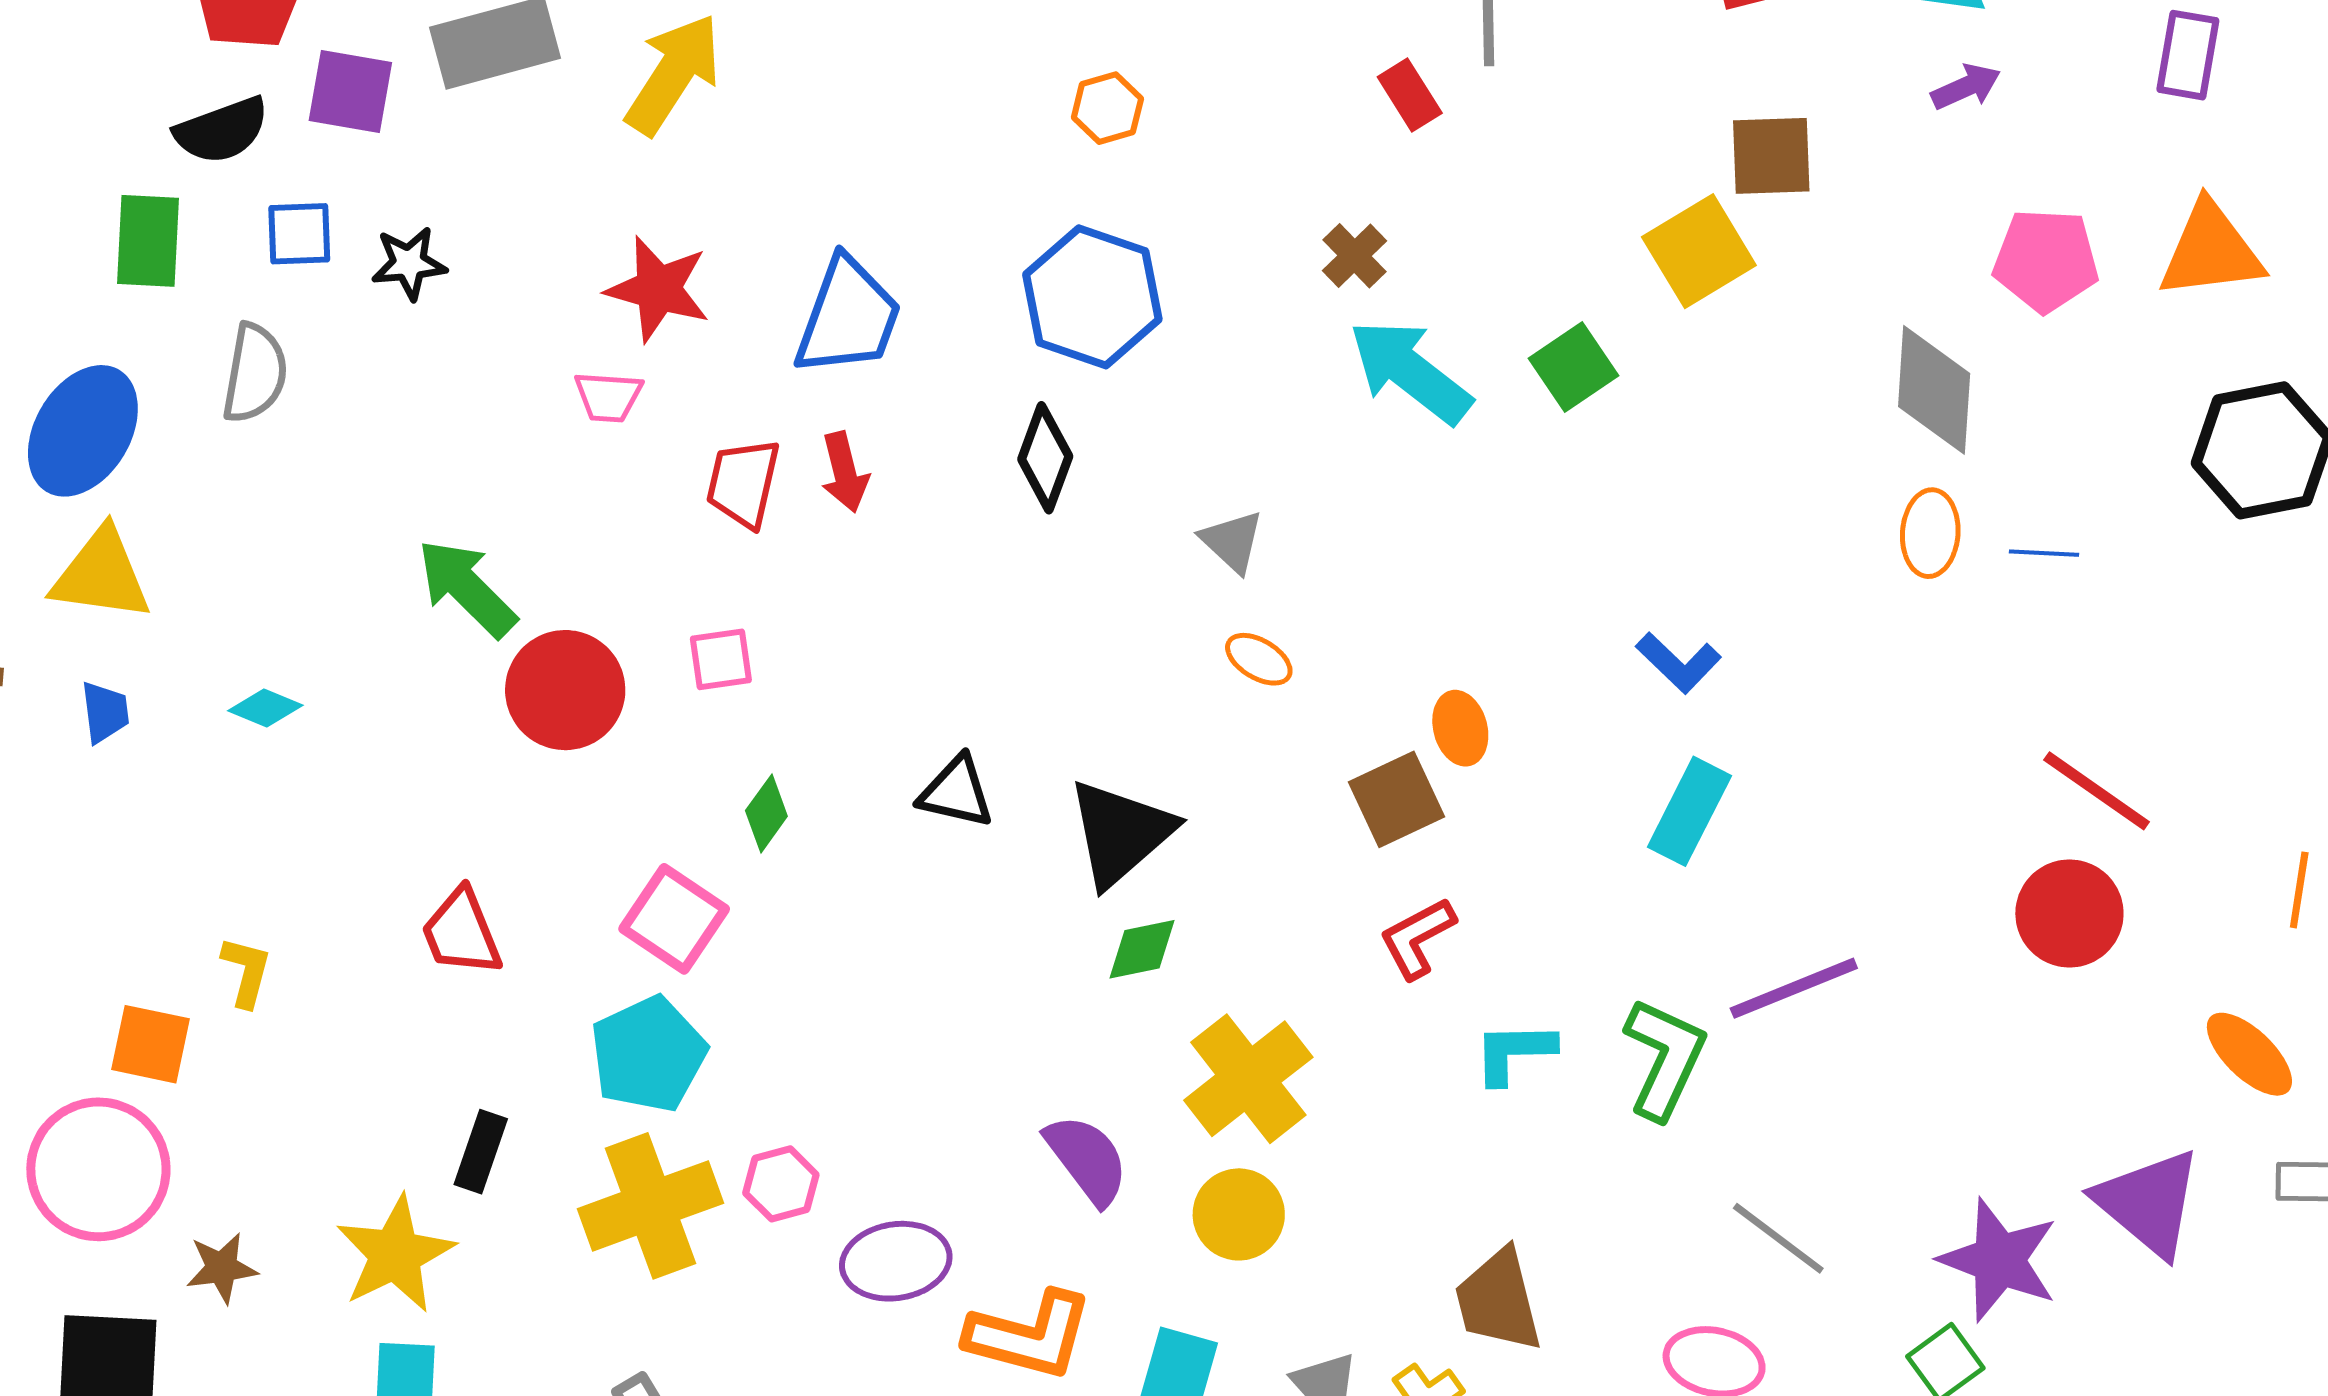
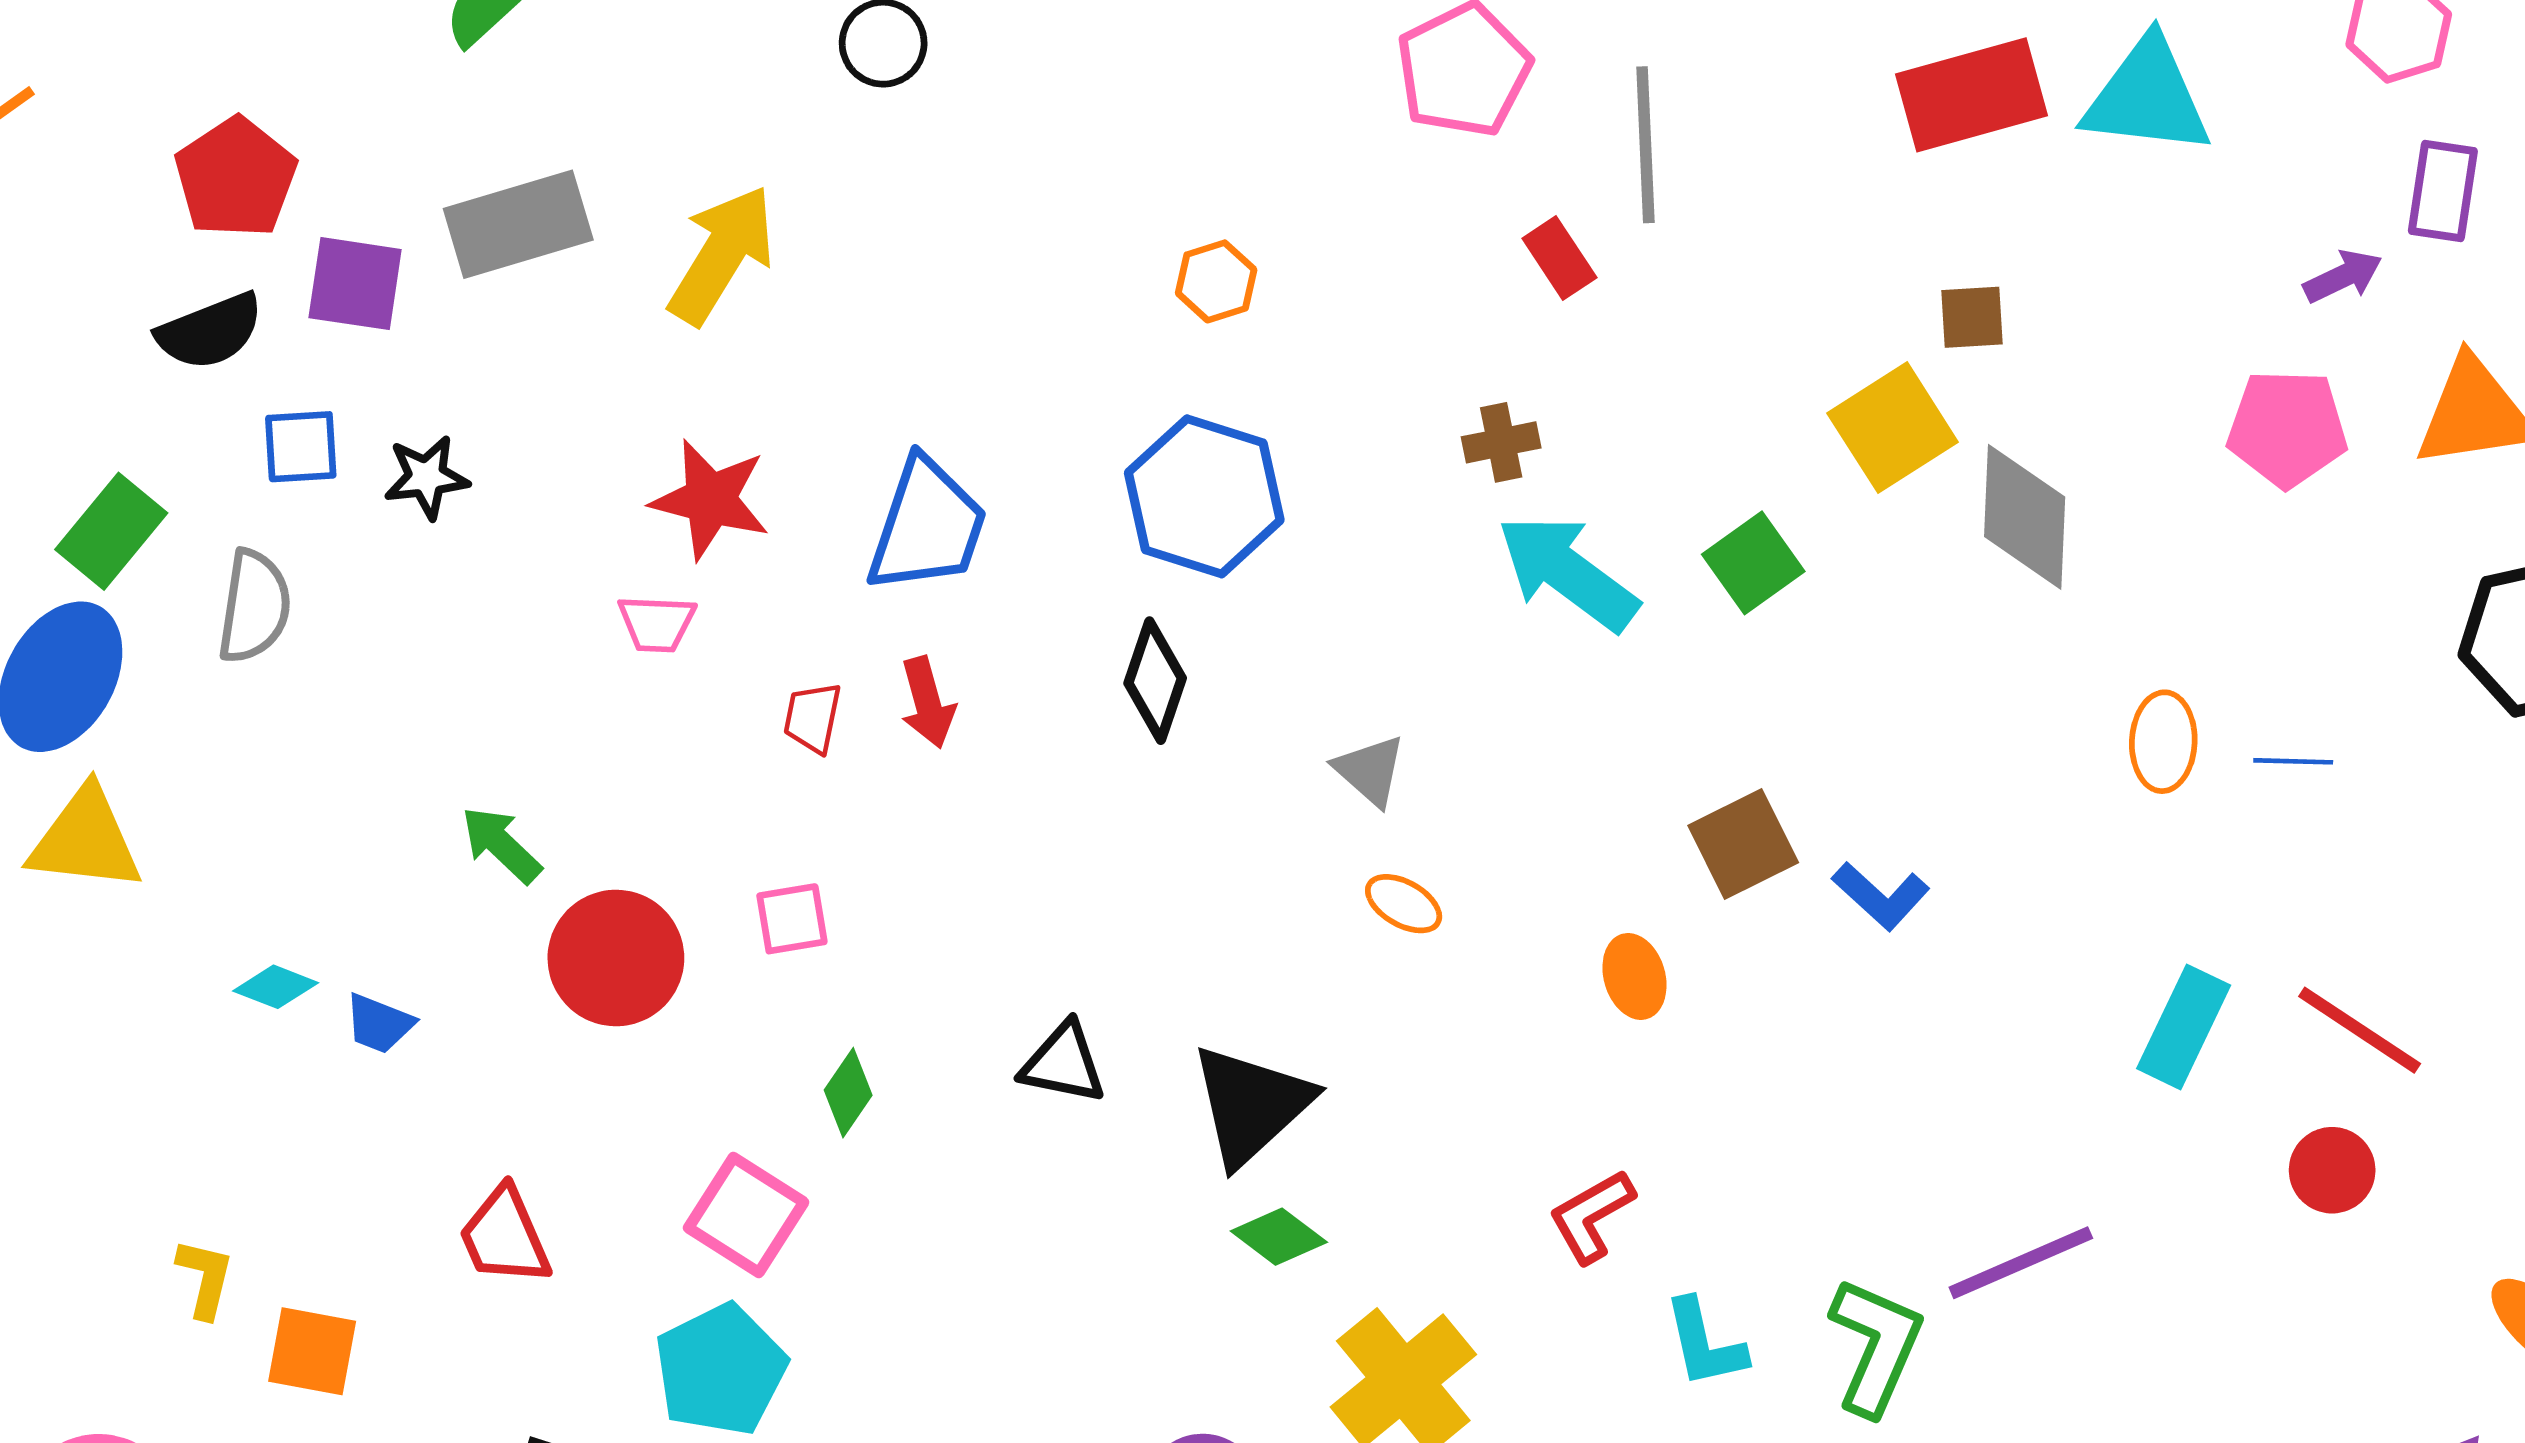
purple arrow: (1966, 87) -> (2343, 276), moved
brown square: (1771, 156) -> (1972, 317), size x0.7
green rectangle: (148, 241) -> (111, 531), moved, turned 38
brown cross: (1355, 256) -> (1501, 442), turned 34
gray diamond: (1934, 390) -> (2025, 517), moved
red trapezoid: (743, 483) -> (812, 718), size x0.7
green arrow: (467, 588) -> (501, 845), size x0.7
blue trapezoid: (105, 712) -> (379, 1024), moved, turned 120
brown square: (1397, 799) -> (1743, 844), moved
cyan rectangle: (1689, 811) -> (2184, 1027), moved
red circle: (2069, 913) -> (2332, 1170), size x0.7
green diamond: (1142, 949) -> (1279, 1237), turned 50
yellow L-shape: (246, 972) -> (205, 1278), moved
orange square: (150, 1044) -> (312, 1351), moved
cyan L-shape: (1514, 1052) -> (1705, 1343), turned -100

